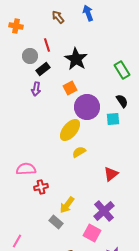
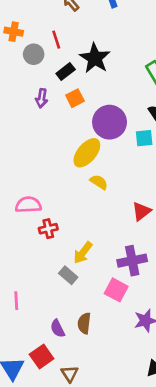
orange cross: (16, 26) -> (14, 32), moved
black rectangle: (43, 69) -> (66, 72), moved
orange square: (70, 88) -> (75, 98), moved
yellow semicircle: (79, 152) -> (99, 182), turned 64
purple cross: (104, 211) -> (132, 261), turned 30
pink line: (17, 241) -> (16, 301), turned -32

